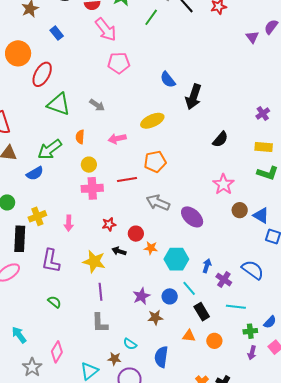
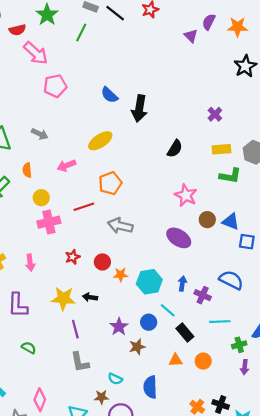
purple ellipse: (192, 217) -> (179, 238), moved
black arrow: (119, 251) -> (90, 297), moved

